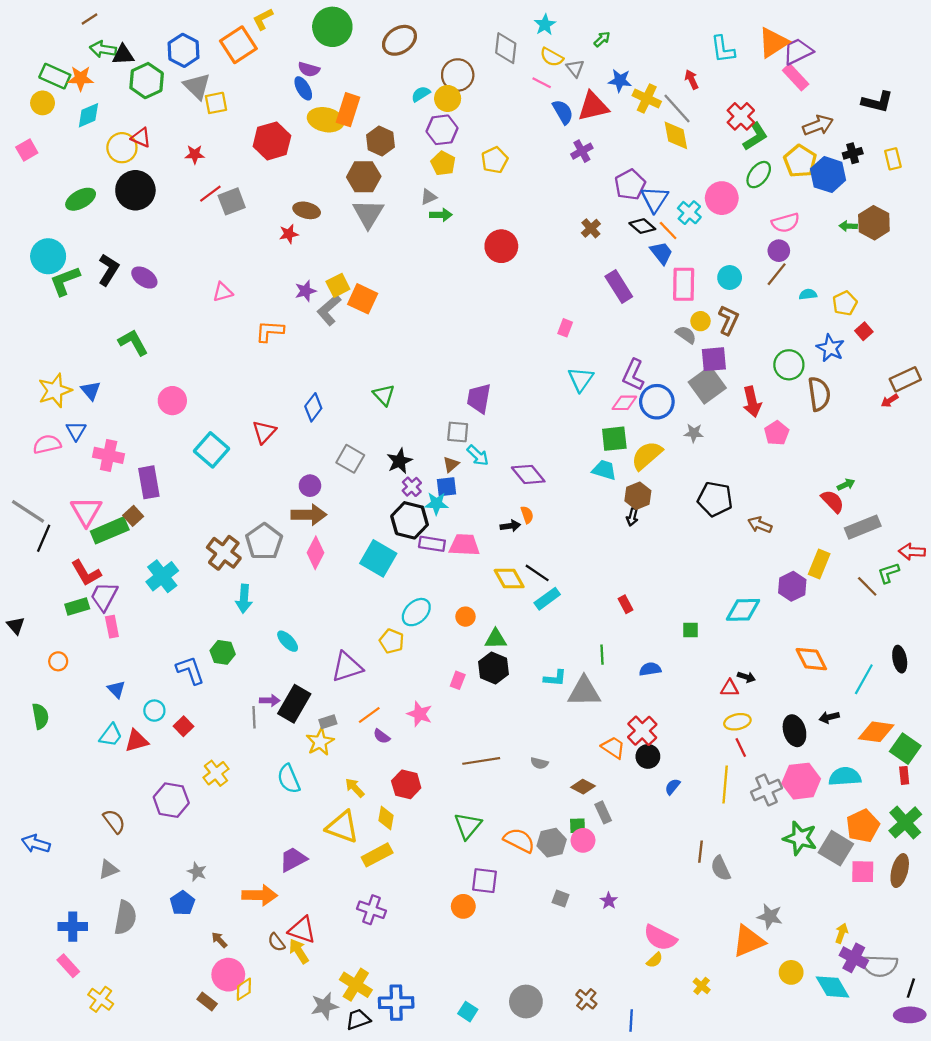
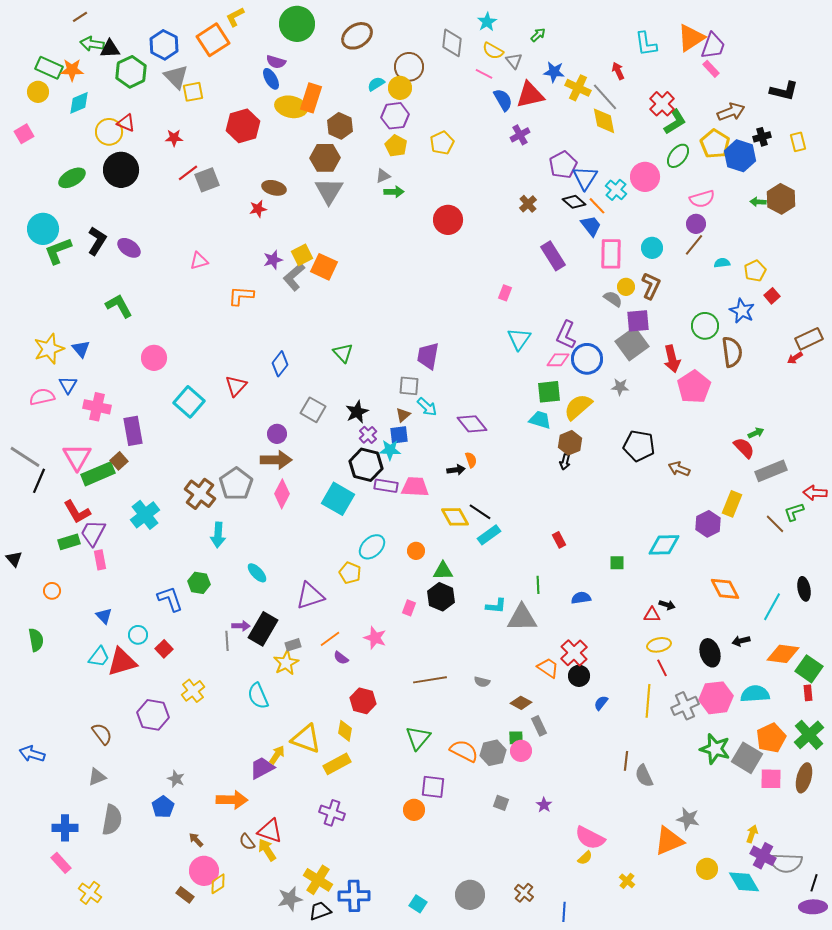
purple trapezoid: (798, 51) -> (713, 46), turned 136
pink rectangle: (796, 77) -> (711, 69), size x0.7
pink pentagon: (777, 433) -> (694, 387), size x1.5
red triangle: (137, 741) -> (122, 662), size x1.4
yellow arrow: (355, 788) -> (277, 755), moved, turned 78

